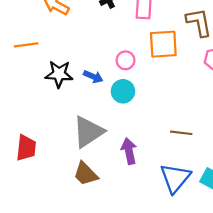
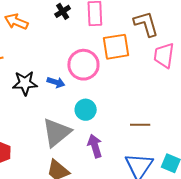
pink circle: (126, 60) -> (83, 65), size x1.8
cyan circle: (123, 91) -> (86, 110), moved

